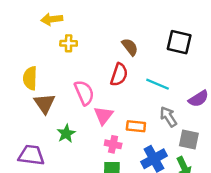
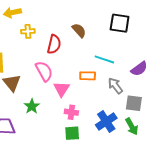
red semicircle: (119, 75) -> (54, 44), moved
orange rectangle: (136, 126) -> (88, 76), moved

